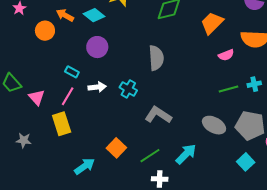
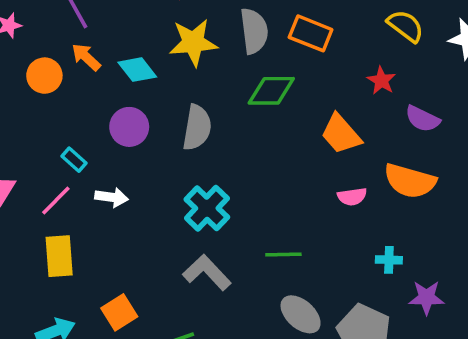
orange trapezoid: (212, 23) -> (341, 134), turned -100
gray semicircle: (156, 58) -> (197, 128), moved
cyan cross: (128, 89) -> (207, 208), moved, size x1.4
green line: (229, 89) -> (283, 254), moved
yellow rectangle: (62, 124) -> (59, 256), moved

